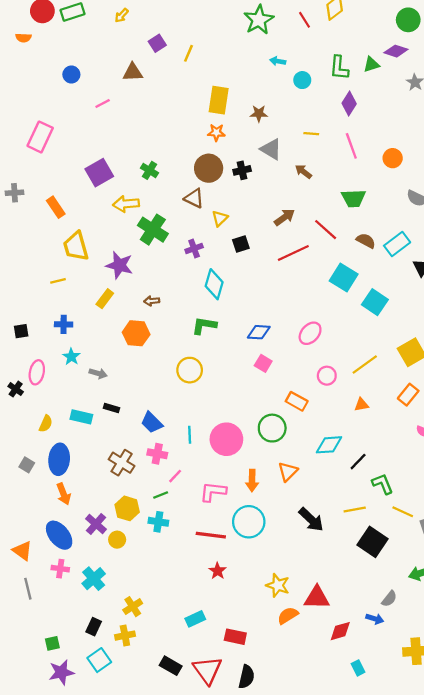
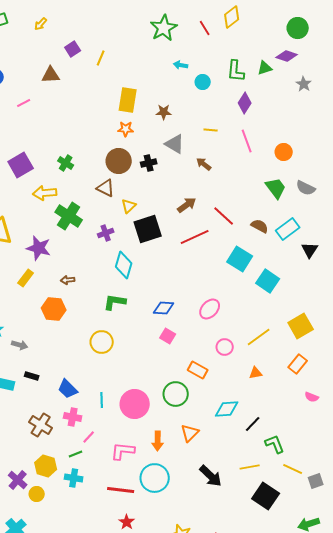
green trapezoid: (354, 198) -> (276, 188), moved, turned -125
black square: (241, 244) -> (148, 229), size x1.8

